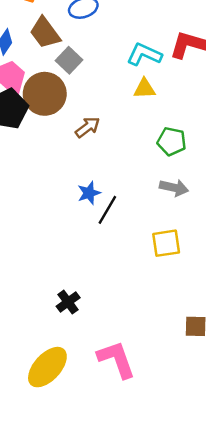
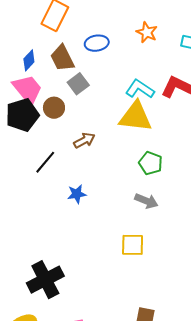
yellow triangle: (144, 89) -> (136, 117), size x1.8
brown circle: (45, 94) -> (54, 108), size x0.6
black line: (107, 210) -> (45, 162), moved
black cross: (68, 302) -> (45, 280), size x1.8

